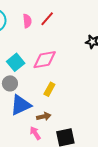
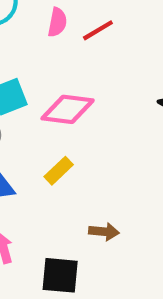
brown arrow: (44, 117) -> (104, 232), moved

